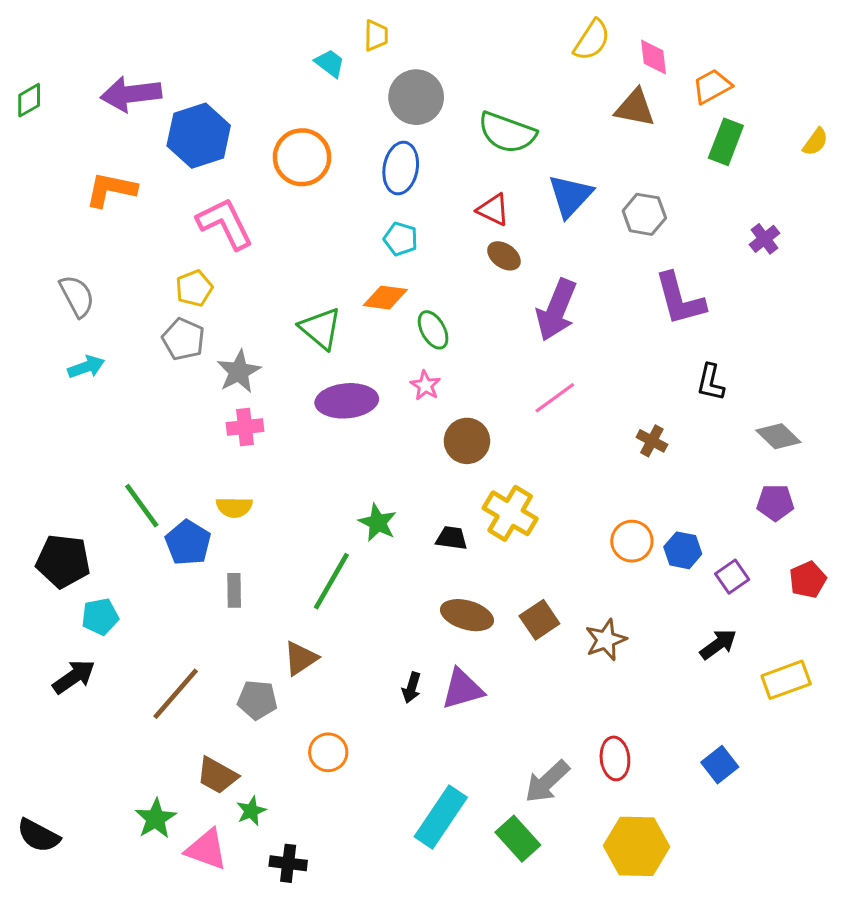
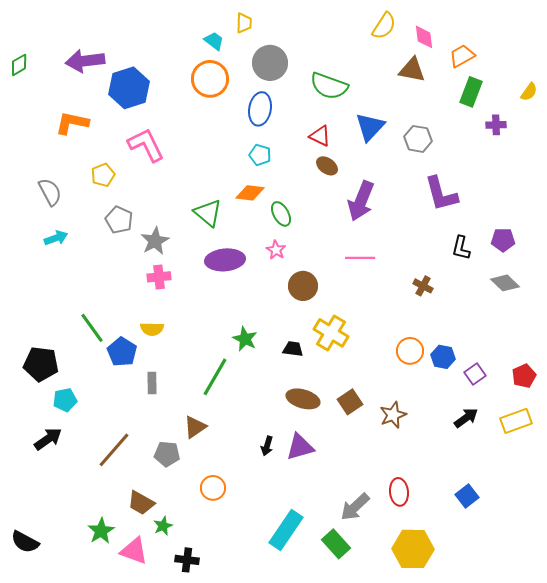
orange circle: (302, 157) -> (210, 79), moved
purple cross: (765, 239) -> (496, 125), moved, turned 36
yellow pentagon: (194, 288) -> (103, 175), moved
pink line: (555, 398) -> (360, 258), turned 36
purple pentagon: (775, 503) -> (503, 240), moved
yellow rectangle: (786, 680) -> (516, 421), moved

